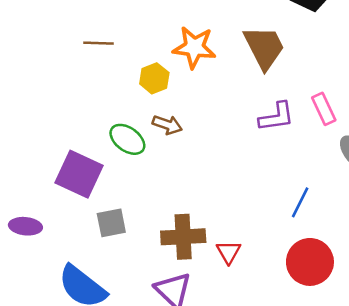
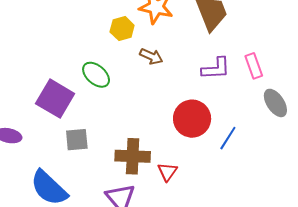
brown arrow: (167, 125) -> (151, 56), moved
red circle: (310, 262) -> (192, 119), moved

